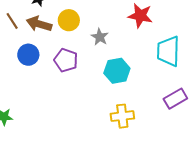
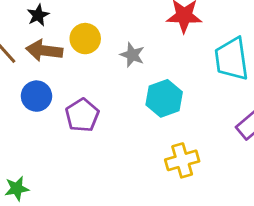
purple pentagon: (66, 60) -> (82, 115), moved, turned 30

